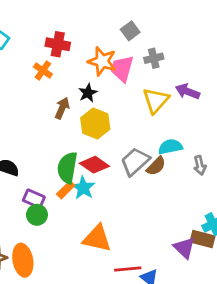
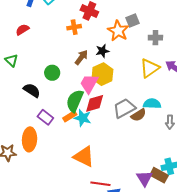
gray square: (130, 31) -> (132, 21), moved
pink trapezoid: (122, 69) -> (89, 84), moved
orange cross: (43, 71) -> (74, 27), turned 32
red diamond: (94, 165) -> (95, 103), turned -65
cyan star: (83, 188) -> (83, 118), turned -30
green circle: (37, 215) -> (52, 73), moved
orange ellipse: (23, 260) -> (30, 139), moved

